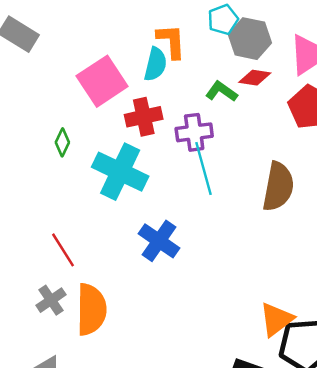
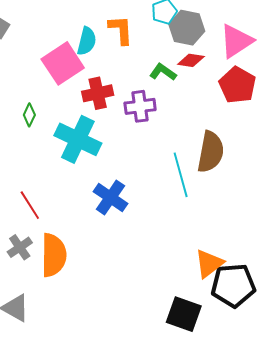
cyan semicircle: (155, 64) -> (87, 41), moved
cyan line: (204, 168) -> (181, 175), moved

